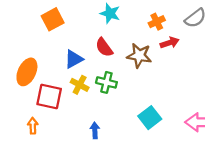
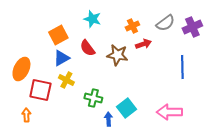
orange square: (53, 19) -> (58, 35), moved
green cross: (106, 82) -> (93, 98), moved
blue arrow: (95, 130) -> (108, 119), moved

